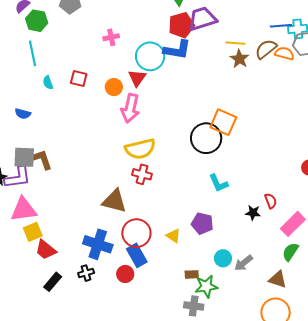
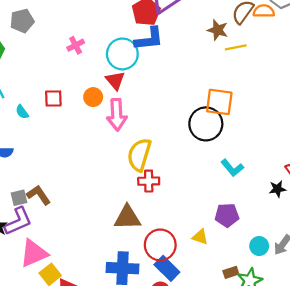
yellow line: (235, 43) -> (236, 47), moved
yellow semicircle: (140, 149) -> (139, 155), turned 136
gray square: (24, 157) -> (19, 198), size x0.7

